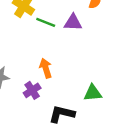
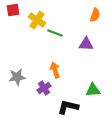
purple triangle: (73, 22) -> (86, 44), moved

